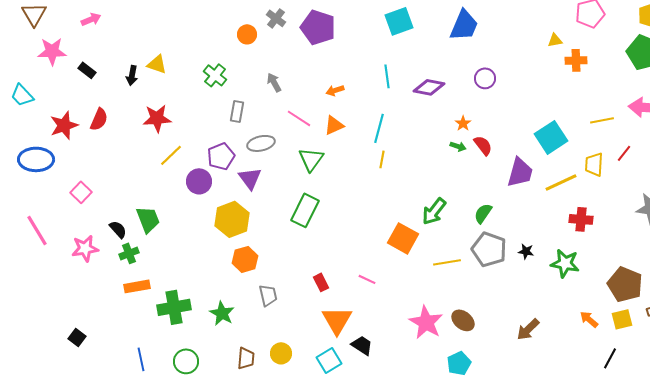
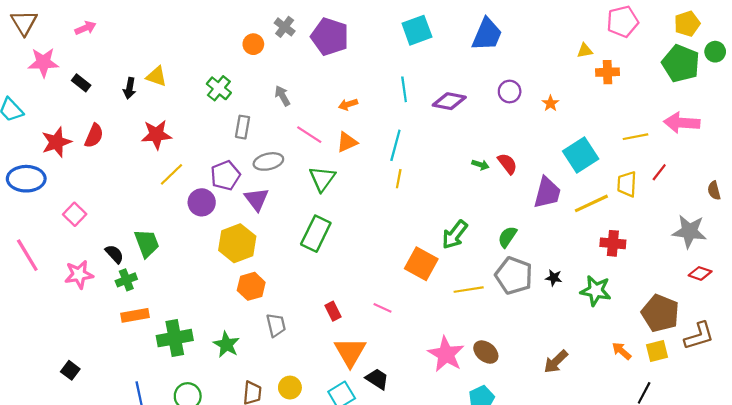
orange star: (463, 123) -> (550, 103), moved

